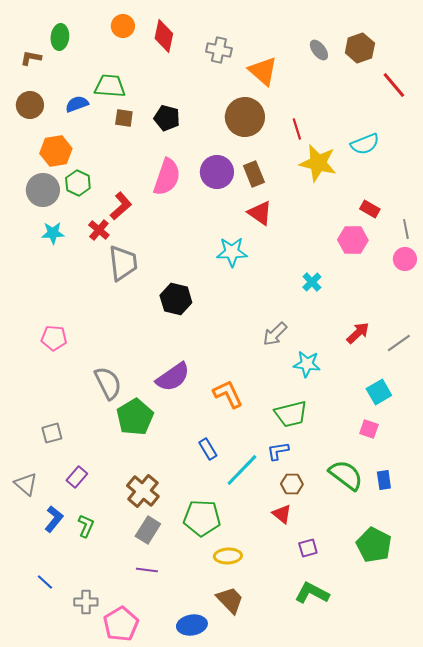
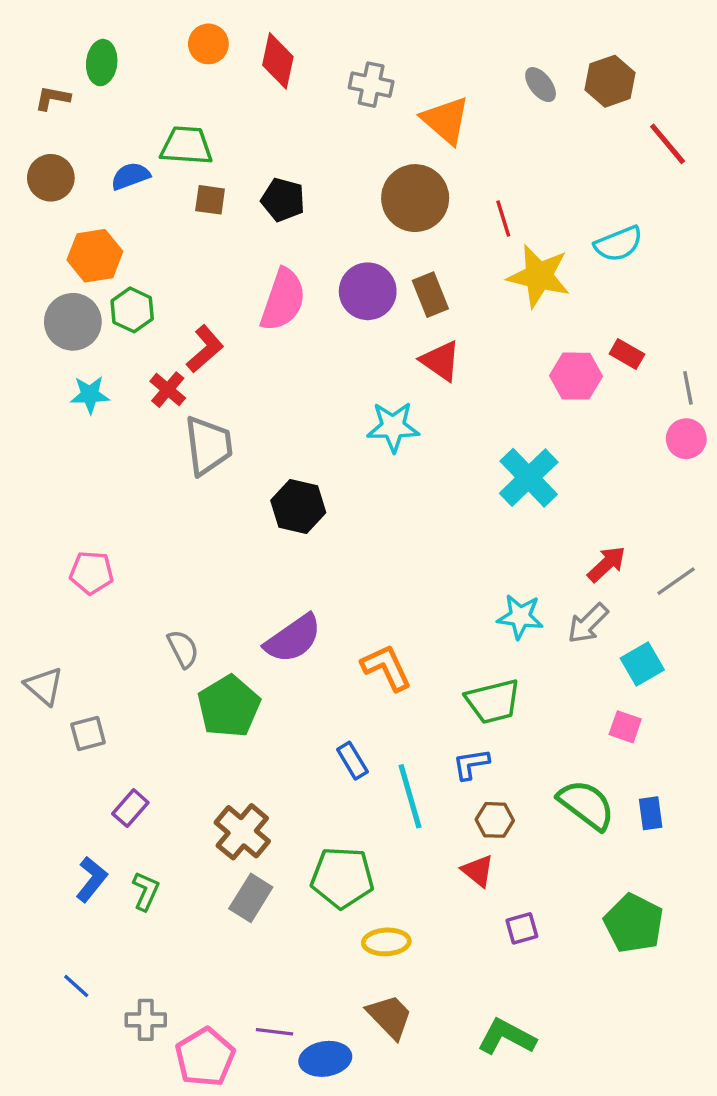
pink hexagon: (353, 240) -> (576, 376), moved
cyan cross: (312, 282) -> (529, 478), size x1.8
gray arrow: (275, 334) -> (588, 623), moved
gray semicircle: (108, 383) -> (183, 649), size x0.7
cyan line: (242, 470) -> (410, 796), turned -60
gray triangle: (26, 484) -> (44, 686), moved
purple line: (147, 570) -> (274, 1032), moved
green L-shape: (312, 593) -> (507, 1037), moved

